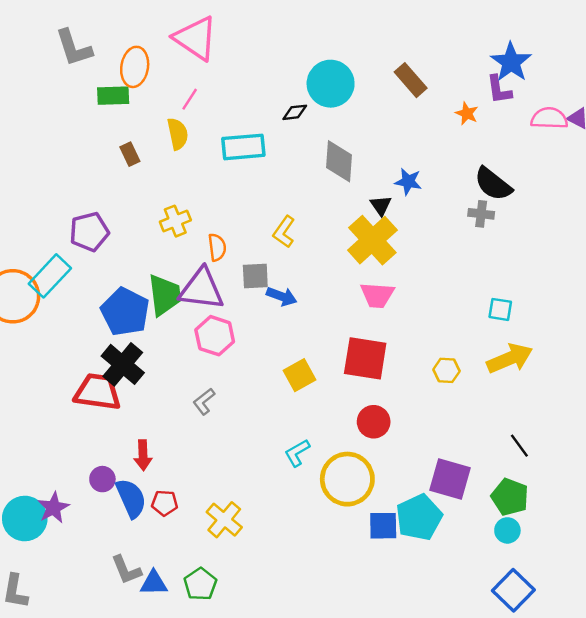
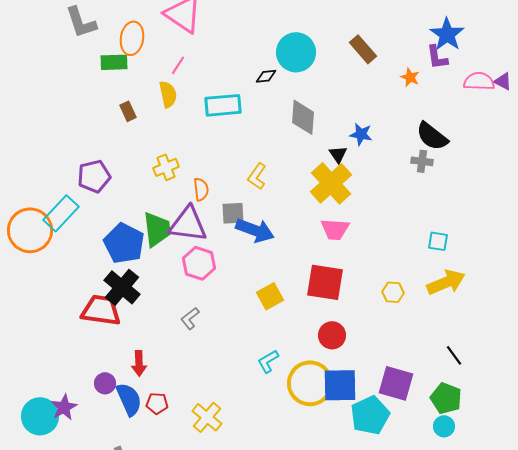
blue arrow: (282, 296) -> (255, 230), size x1.5
blue square: (383, 526) -> (340, 385), moved, size x1.4

